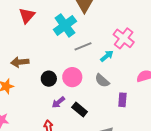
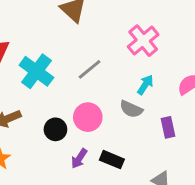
cyan cross: (65, 25) -> (36, 71), moved
pink cross: (124, 38) -> (143, 41), turned 30
cyan arrow: (107, 56) -> (145, 85), moved

